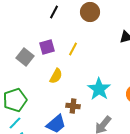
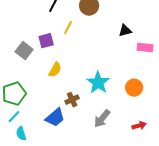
yellow line: (73, 49) -> (68, 28), moved
brown cross: (73, 106) -> (72, 100), turned -32

